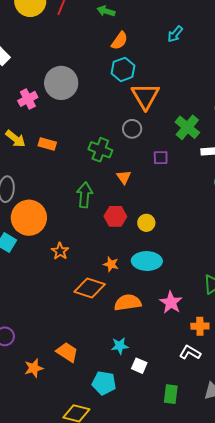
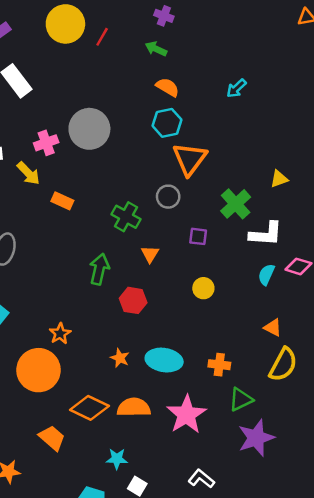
orange semicircle: (120, 41) -> (168, 87), turned -102
yellow arrow: (15, 139) -> (28, 173), moved
orange circle: (29, 218) -> (38, 370), moved
yellow circle: (146, 223) -> (203, 288), moved
orange diamond: (90, 288) -> (89, 408), moved
pink star: (171, 302) -> (186, 414), size x1.4
orange cross: (200, 326) -> (219, 365), moved
orange trapezoid: (67, 352) -> (52, 438), moved

